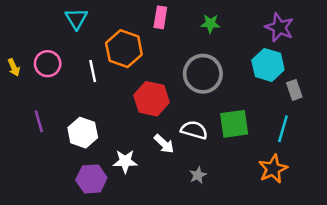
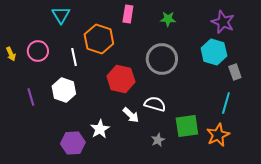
green square: (234, 124) -> (187, 126), moved
white hexagon: (83, 133) -> (64, 90), moved
white star: (125, 161) -> (100, 129), turned -30

